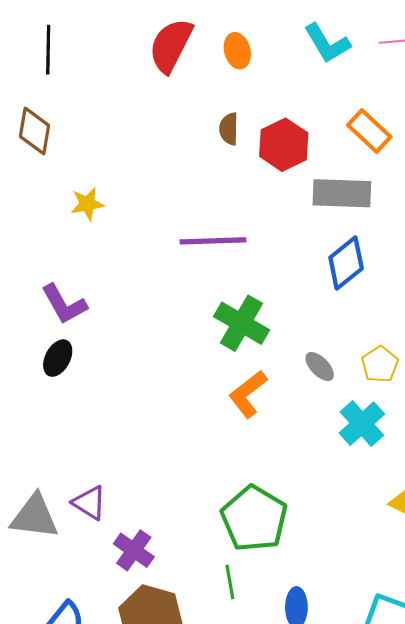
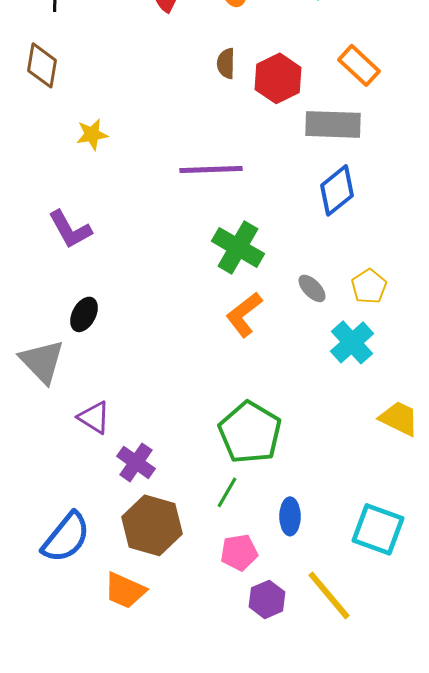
black ellipse: (58, 358) -> (84, 314), moved
gray triangle: (34, 516) -> (42, 361), moved, turned 39
green line: (230, 582) -> (227, 492), turned 40

